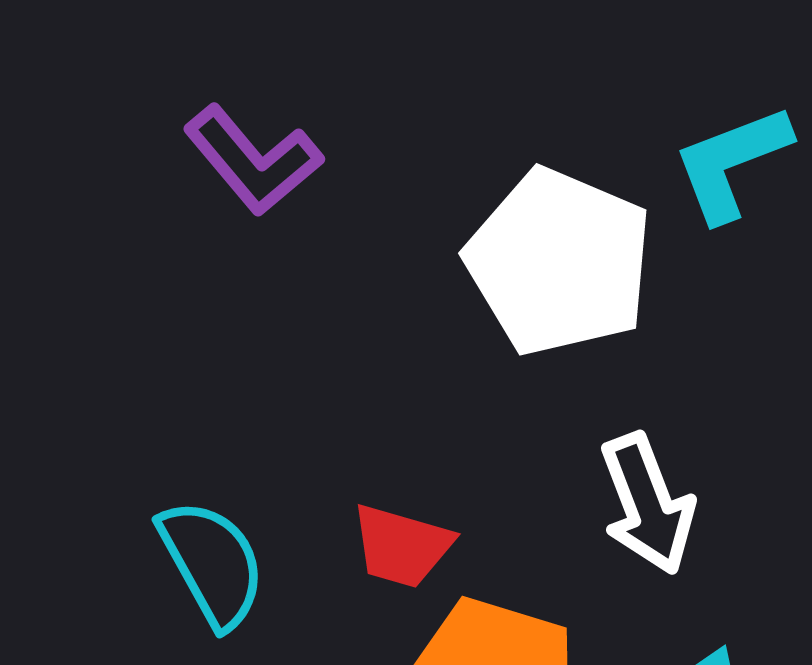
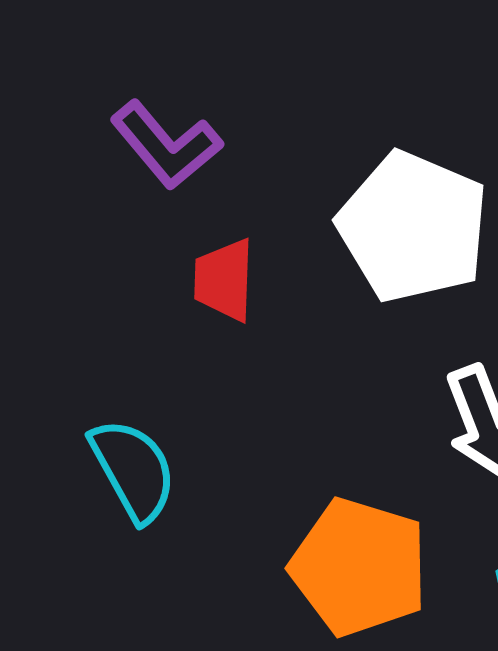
red trapezoid: (402, 546) -> (224, 280), moved, turned 76

